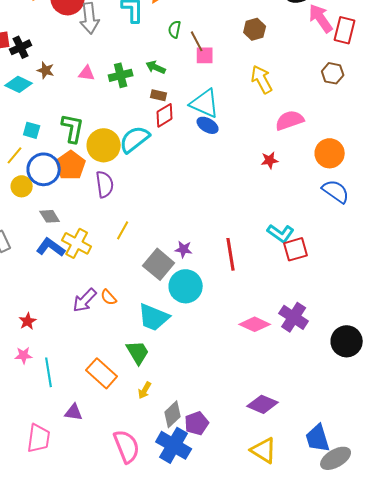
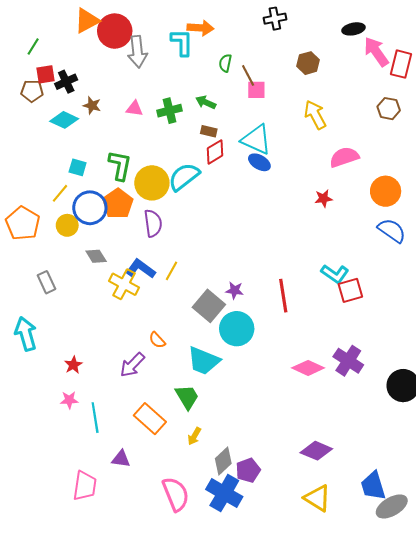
blue L-shape: (51, 247) -> (141, 269), moved
purple arrow: (85, 300) -> (132, 365), moved

